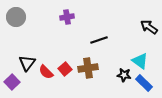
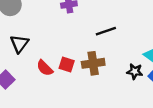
black triangle: (27, 63) -> (19, 44), moved
red square: (65, 69) -> (67, 64), turned -32

